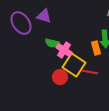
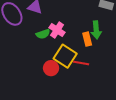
green semicircle: (52, 43) -> (43, 34), turned -32
pink cross: (64, 50) -> (57, 30), moved

